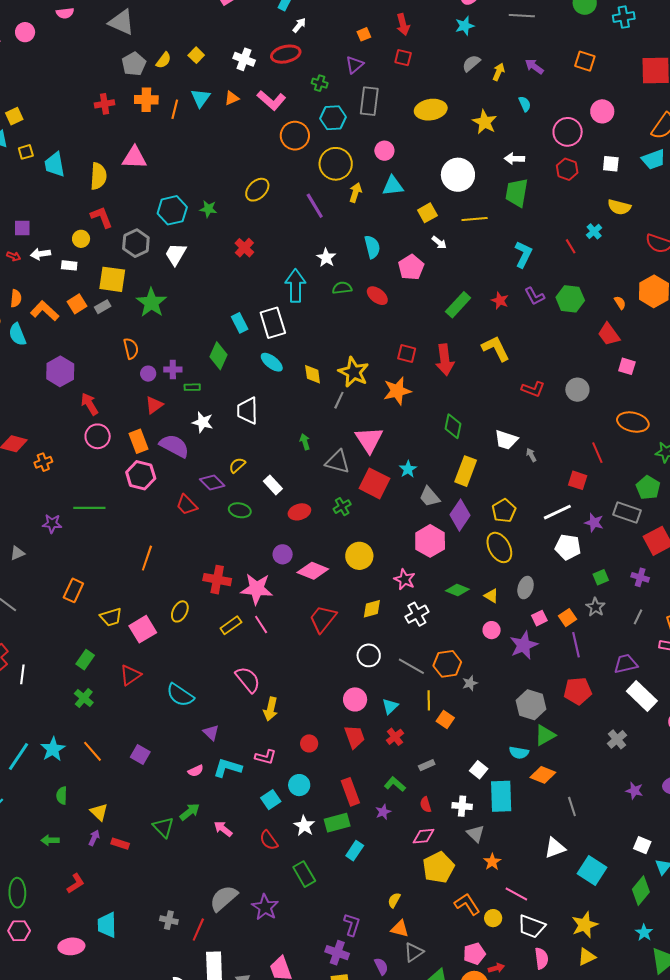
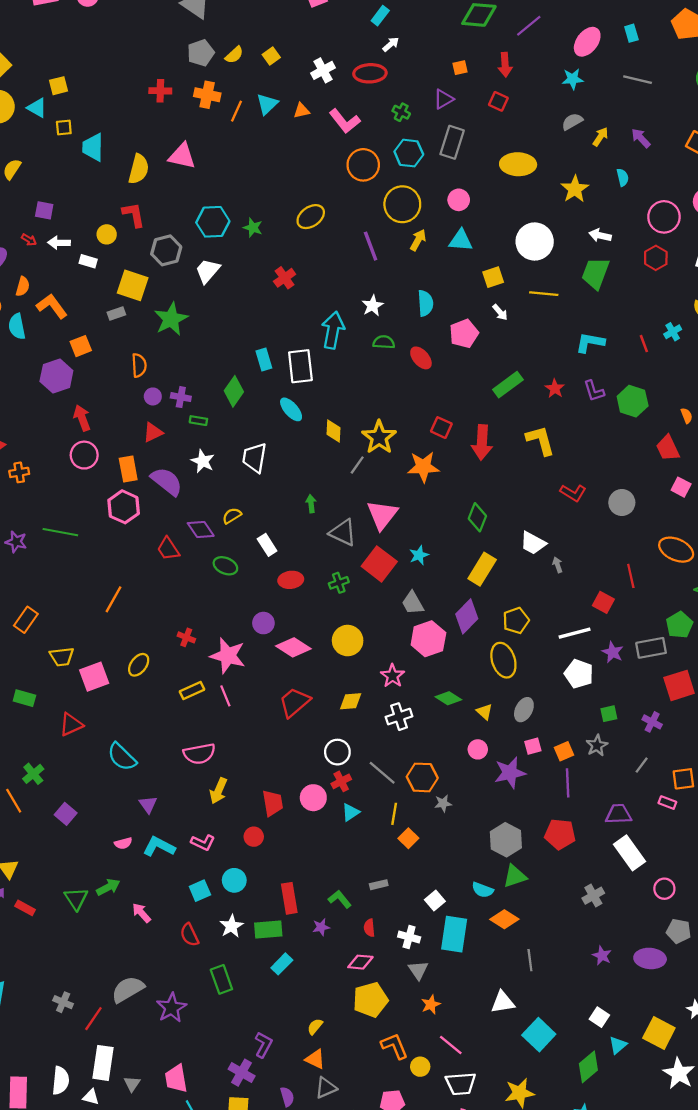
white cross: (244, 59) -> (323, 70), turned 30
cyan L-shape: (523, 254) -> (590, 342), turned -116
orange square: (77, 304) -> (81, 346), moved
gray trapezoid: (430, 497) -> (413, 603), moved
gray rectangle: (627, 512) -> (651, 648), turned -40
red cross: (217, 580) -> (186, 637), size x0.6
green rectangle: (85, 660) -> (24, 698), turned 60
pink semicircle: (248, 680) -> (199, 754), turned 108
green cross: (84, 698) -> (33, 774), moved
red trapezoid: (355, 737) -> (273, 803), moved
red cross: (395, 737) -> (341, 781), moved
white trapezoid: (531, 926) -> (461, 1084), turned -36

